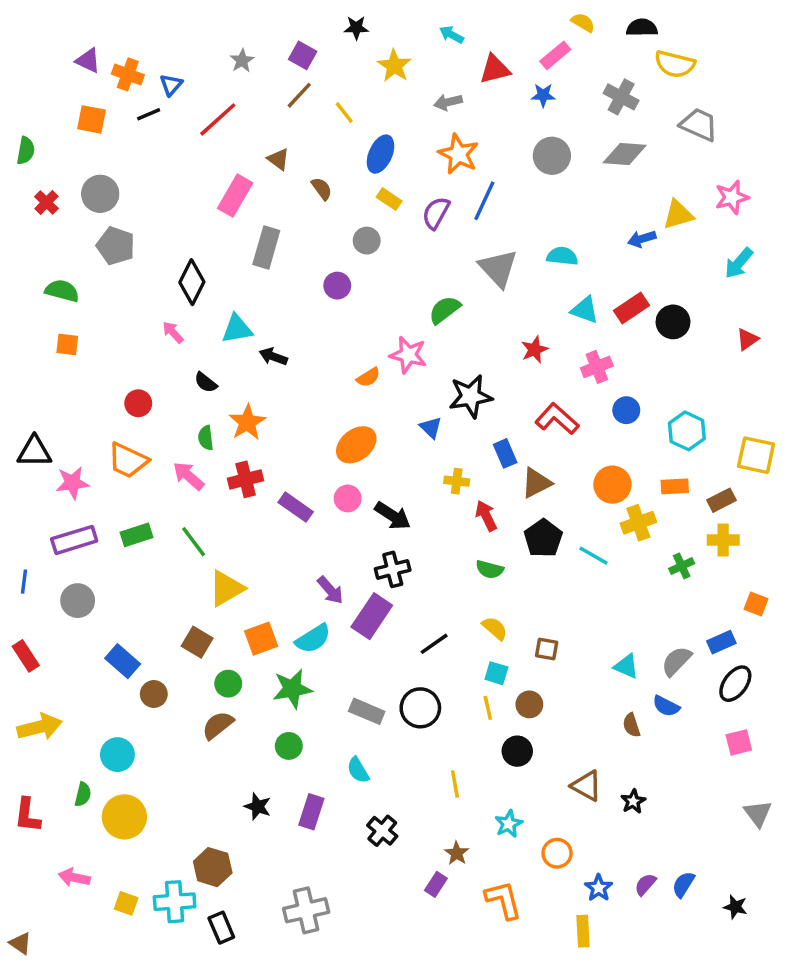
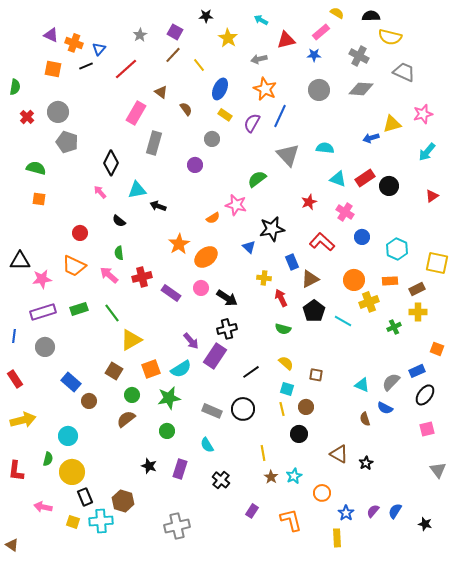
pink cross: (597, 367) -> (345, 212), turned -36
orange star: (247, 422) -> (179, 244), moved
brown star: (457, 853) -> (271, 477), moved
black rectangle: (221, 928) -> (85, 497), moved

